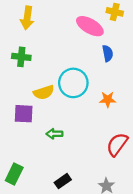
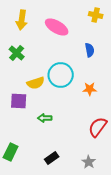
pink ellipse: (90, 26) -> (57, 27), moved
green cross: (21, 57) -> (17, 53), turned 35

